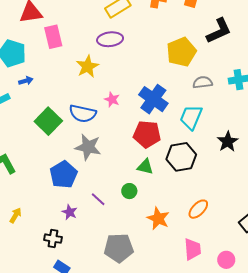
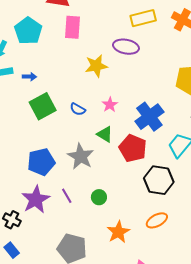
blue arrow: (26, 81) -> (29, 77), moved
blue semicircle: (83, 114) -> (78, 109), size x0.6
gray star: (88, 147) -> (81, 156), moved
green triangle: (145, 167) -> (105, 134), moved
orange ellipse: (198, 209) -> (157, 220), moved
purple star: (70, 212) -> (36, 199), size x1.8

